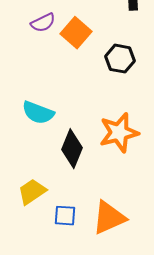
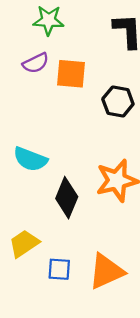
orange square: (76, 33) -> (71, 74), turned -36

